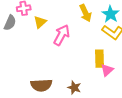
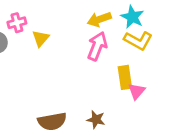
yellow arrow: (86, 13) -> (99, 19), turned 102
pink arrow: (62, 35) -> (97, 46), moved

